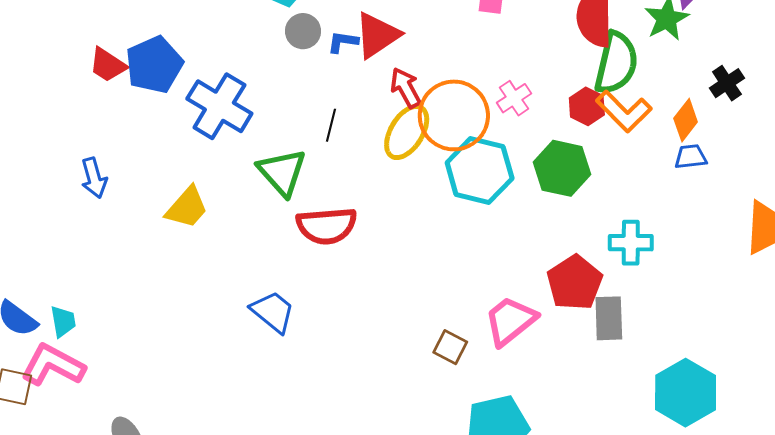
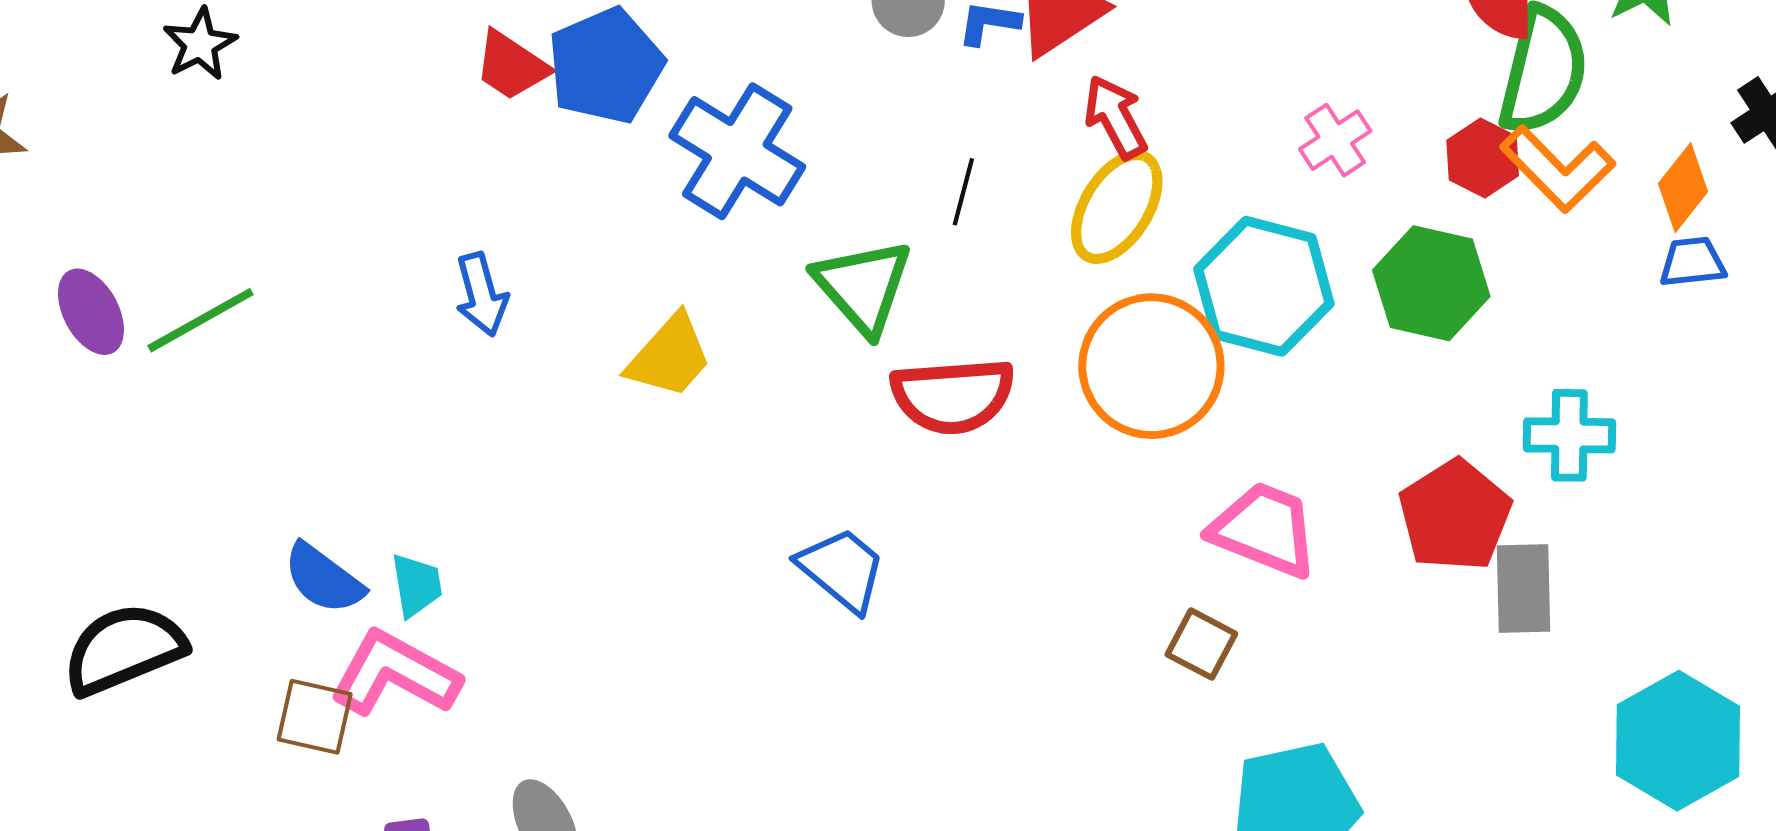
orange circle: (454, 115) -> (1151, 366), moved
pink trapezoid: (510, 321) -> (1264, 530), moved, turned 60

